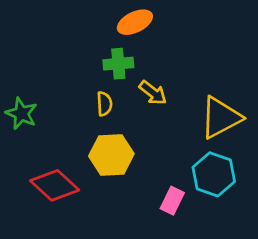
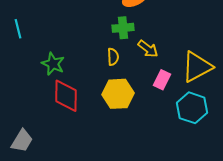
red diamond: (55, 185) -> (66, 96), moved, turned 48
pink rectangle: (172, 201) -> (162, 80), moved

